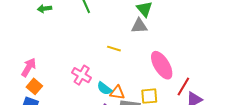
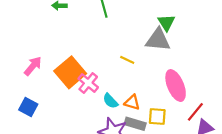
gray triangle: (139, 26) -> (158, 40), size x1.4
orange square: (34, 86) -> (70, 72), moved, size x1.8
orange triangle: (117, 93) -> (132, 102), moved

